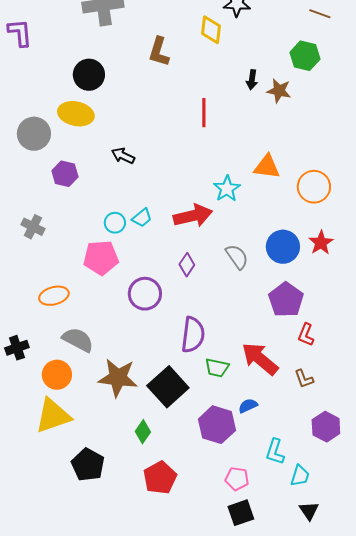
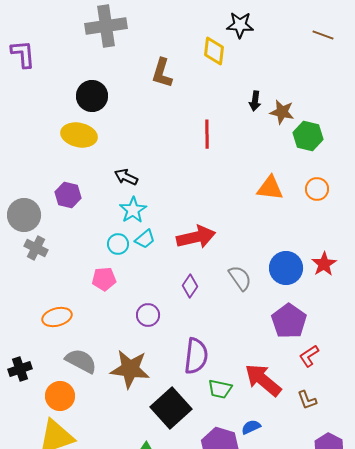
green hexagon: (305, 56) -> (308, 136), moved
gray circle: (34, 134) -> (24, 215), moved
orange circle: (314, 187) -> (317, 189), moved, size x0.7
cyan star: (227, 189) -> (133, 210), moved
pink pentagon: (101, 258) -> (104, 279), size x0.7
purple circle: (145, 294) -> (148, 315), size x0.7
red L-shape: (306, 335) -> (309, 356), turned 35
brown star: (118, 378) -> (130, 369), moved

